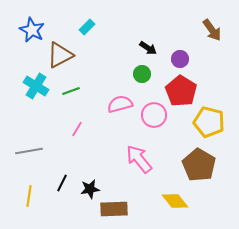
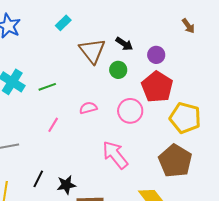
brown arrow: (212, 30) -> (188, 26), size x0.7
brown triangle: (60, 55) -> (92, 51), moved, turned -40
pink semicircle: (120, 104) -> (88, 108), moved, size x0.7

